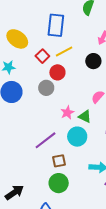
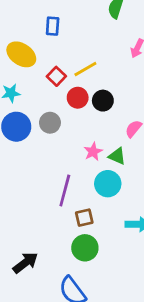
blue rectangle: (56, 25) -> (53, 26), moved, size x0.6
black circle: (93, 61) -> (103, 101), moved
gray circle: (46, 88) -> (50, 123), moved
purple line: (45, 140) -> (65, 190), turned -35

